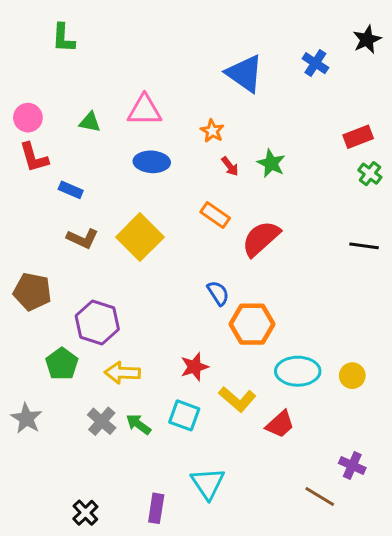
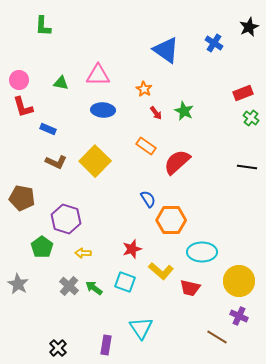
yellow arrow: (122, 373) -> (83, 253), size x0.7
yellow circle: (352, 376) -> (239, 281), moved, size x1.8
red trapezoid: (280, 424) -> (190, 288), turned 55

